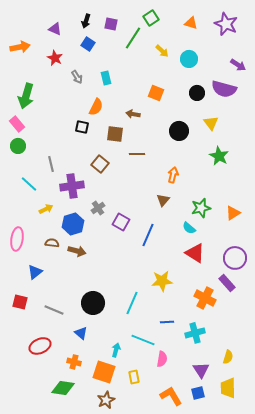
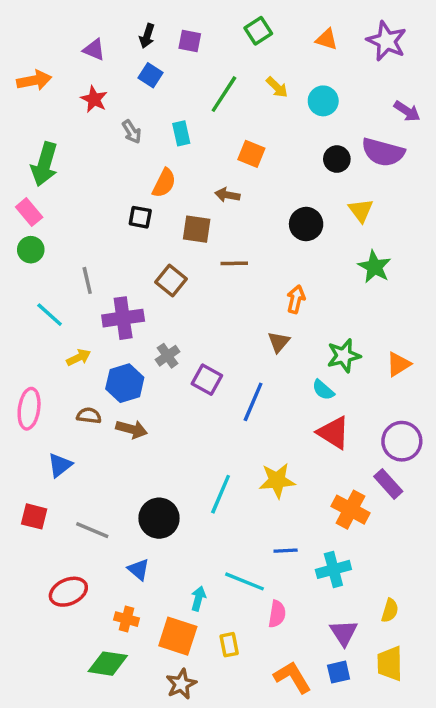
green line: (133, 38) -> (224, 94), moved
orange square: (156, 93) -> (251, 154), moved
cyan line: (132, 303) -> (221, 494), moved

